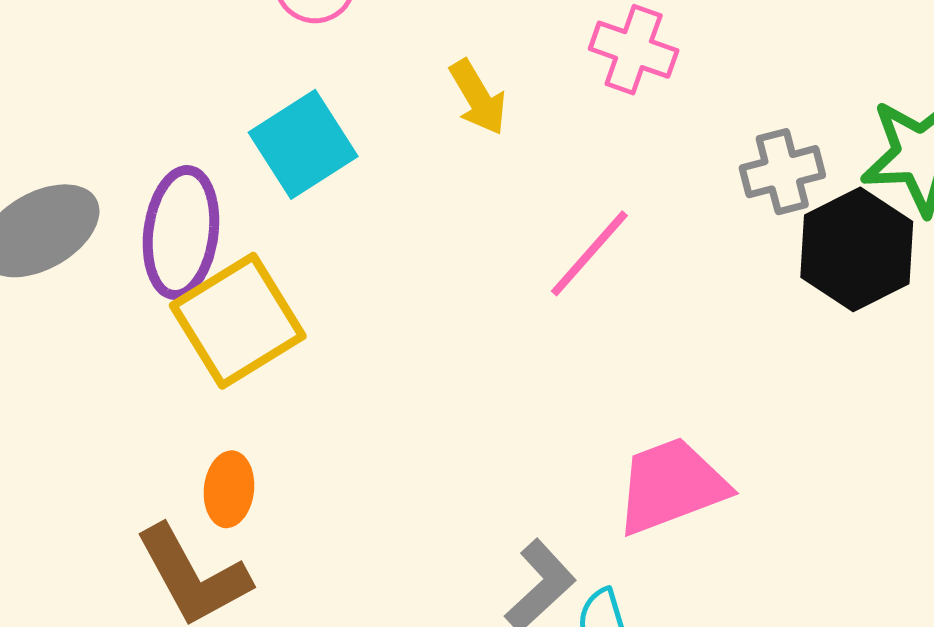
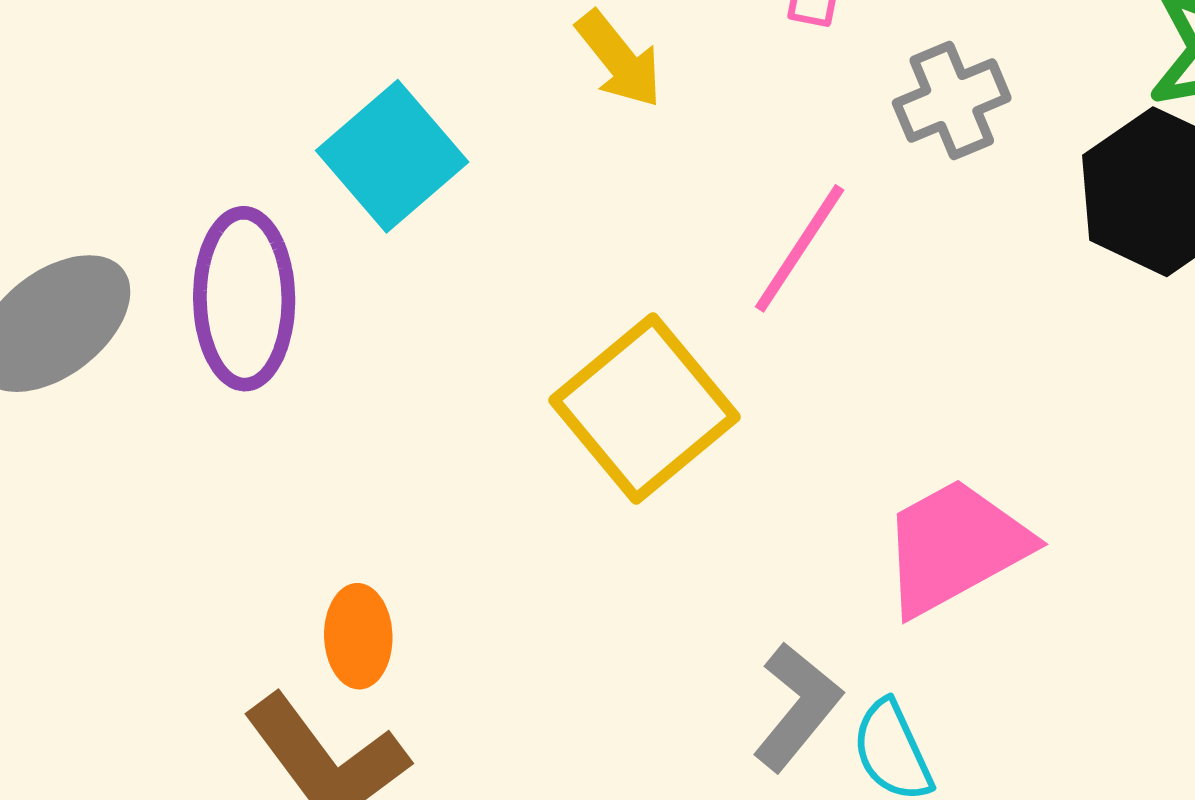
gray cross: (782, 172) -> (952, 101), moved
yellow square: (238, 321) -> (645, 409), moved

